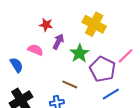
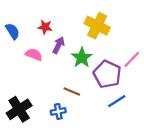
blue semicircle: (17, 65) -> (13, 31), moved

